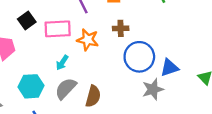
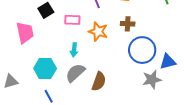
pink rectangle: (58, 29) -> (72, 20), size x0.7
cyan arrow: (62, 63) -> (74, 50), turned -32

